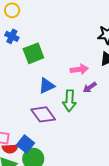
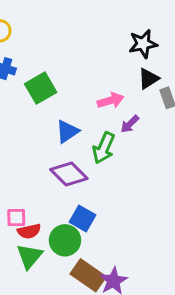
green arrow: (69, 101) -> (104, 148), turned 30
blue square: (25, 144) -> (82, 218), moved

